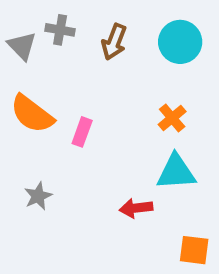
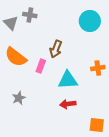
brown arrow: (114, 42) -> (56, 49), moved
orange cross: (172, 118) -> (98, 68), moved, turned 32
cyan triangle: (176, 172) -> (68, 80), moved

